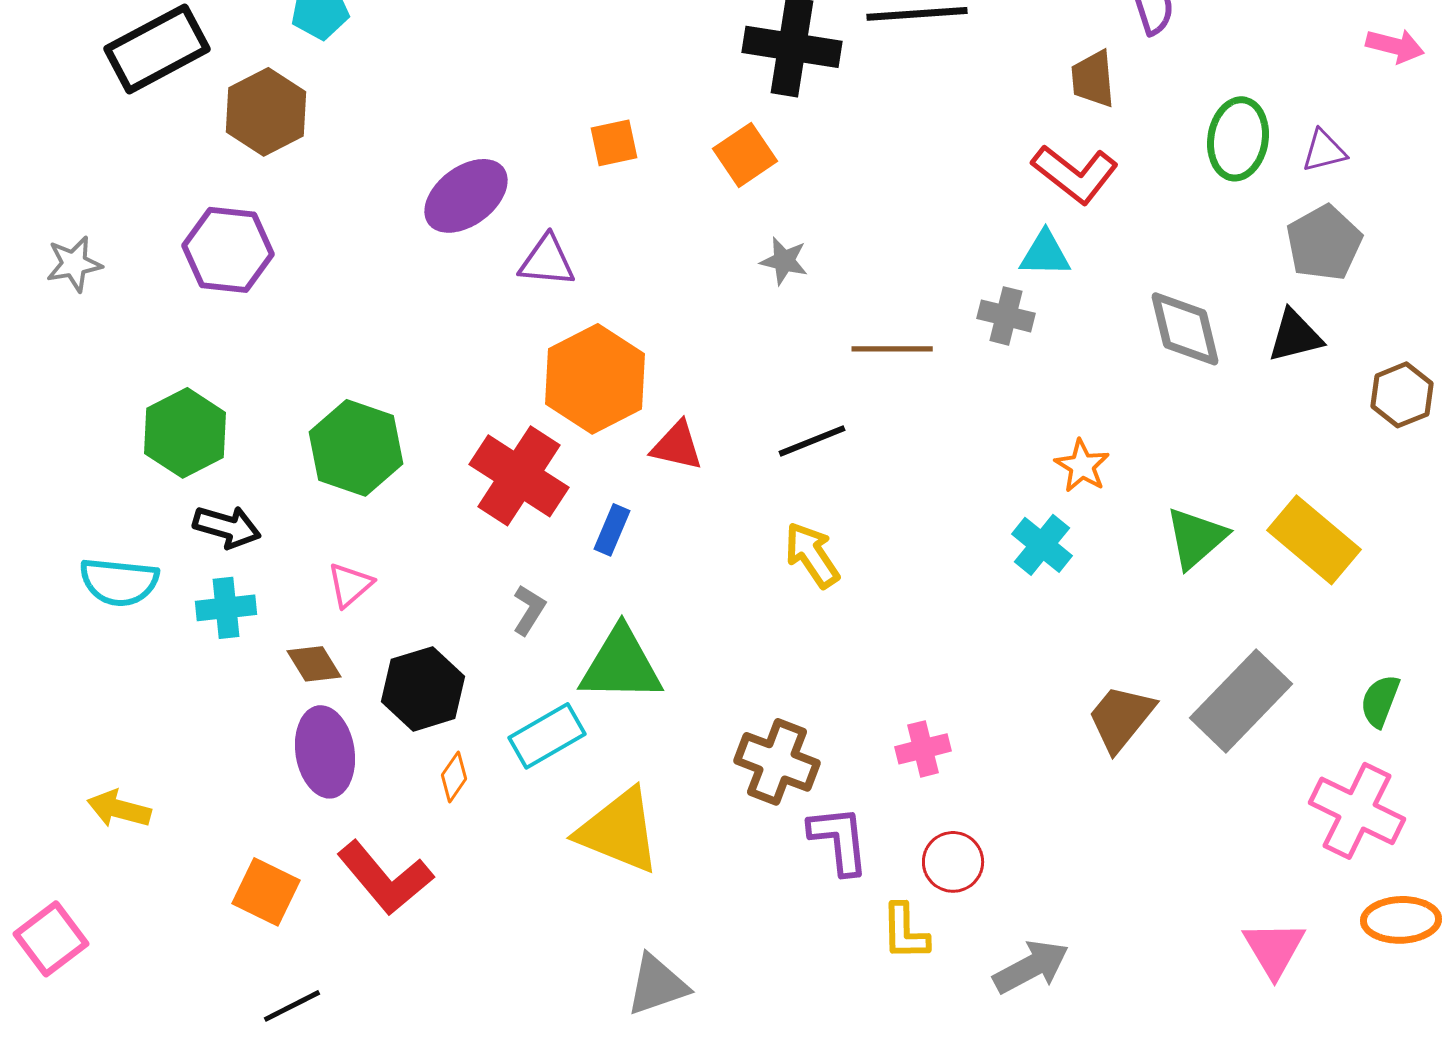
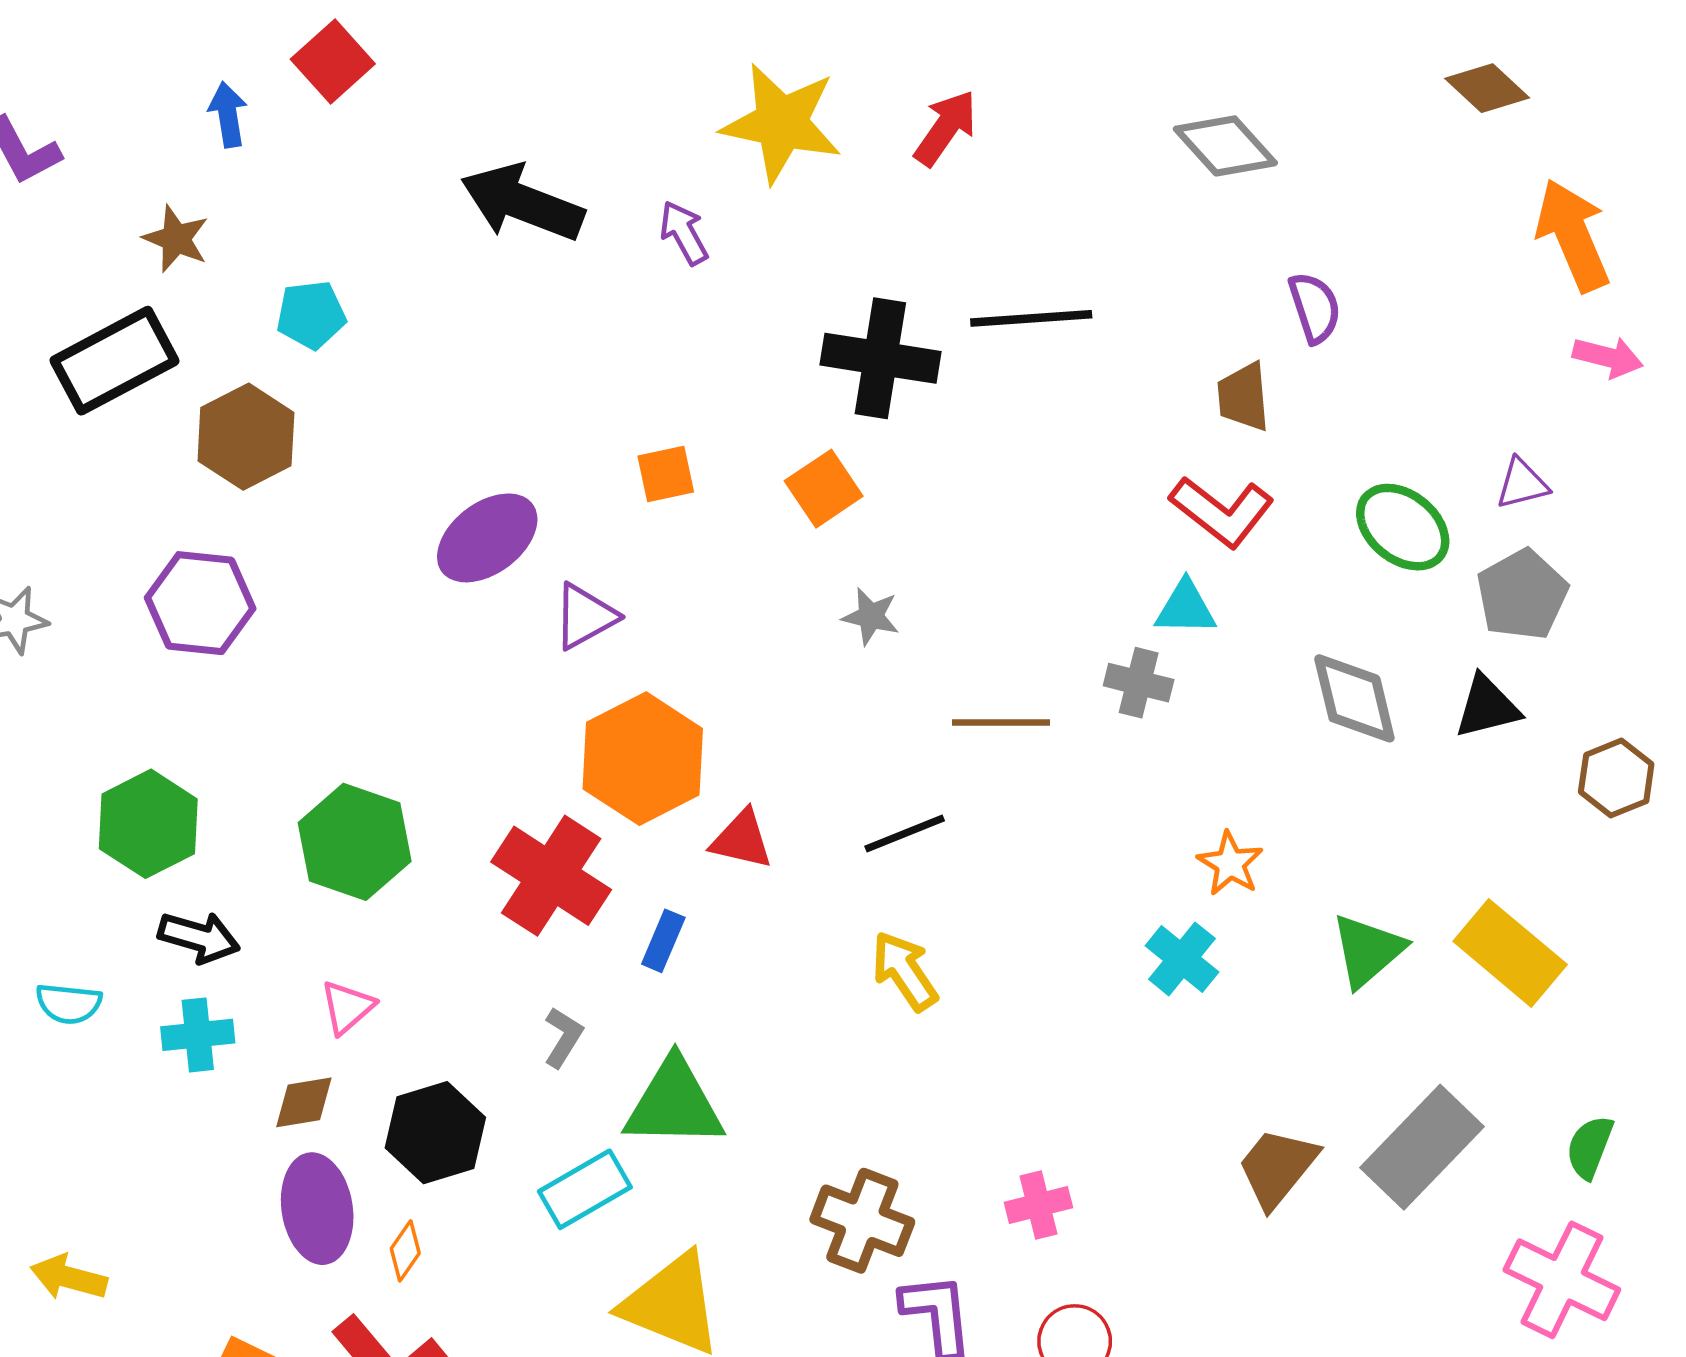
green ellipse: (1238, 139) -> (1403, 527), moved, turned -60
purple triangle: (547, 261) -> (585, 616), turned -34
cyan semicircle: (119, 582) -> (69, 1004), size x0.7
brown diamond: (314, 664) -> (304, 1102), turned -68
orange diamond: (454, 777) -> (405, 1251), moved

